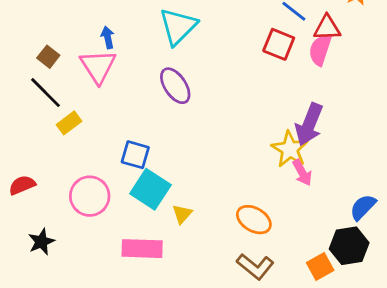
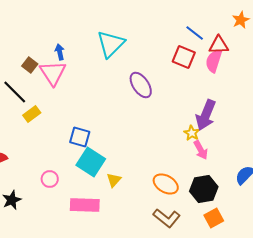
brown square: (48, 57) -> (30, 65), moved
purple ellipse: (175, 86) -> (141, 85), moved
yellow star: (290, 149) -> (192, 133), size x0.6
pink circle: (90, 196) -> (50, 179), moved, size x0.6
black hexagon: (349, 246) -> (204, 189), moved

